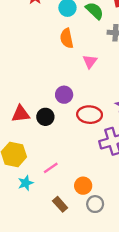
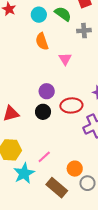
black circle: (45, 117) -> (43, 112), moved
cyan star: (26, 183) -> (24, 173), size x1.5
brown rectangle: (60, 204) -> (57, 188), size x1.5

